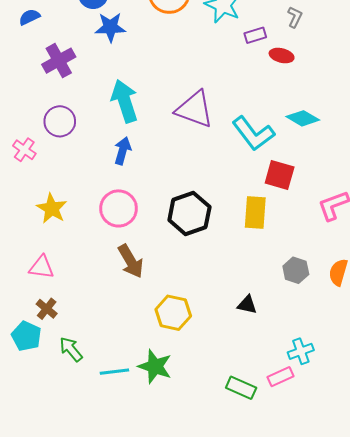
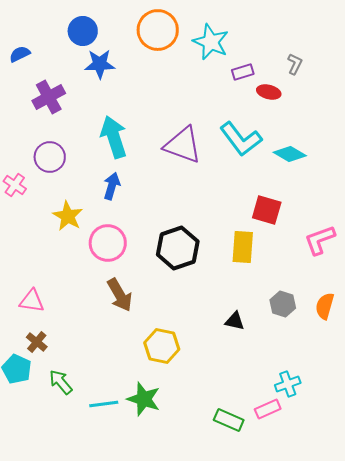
gray L-shape: (295, 17) -> (295, 64), moved
cyan L-shape: (253, 134) -> (241, 139), moved
yellow star: (52, 208) -> (68, 216), moved
black triangle: (247, 305) -> (235, 321), moved

